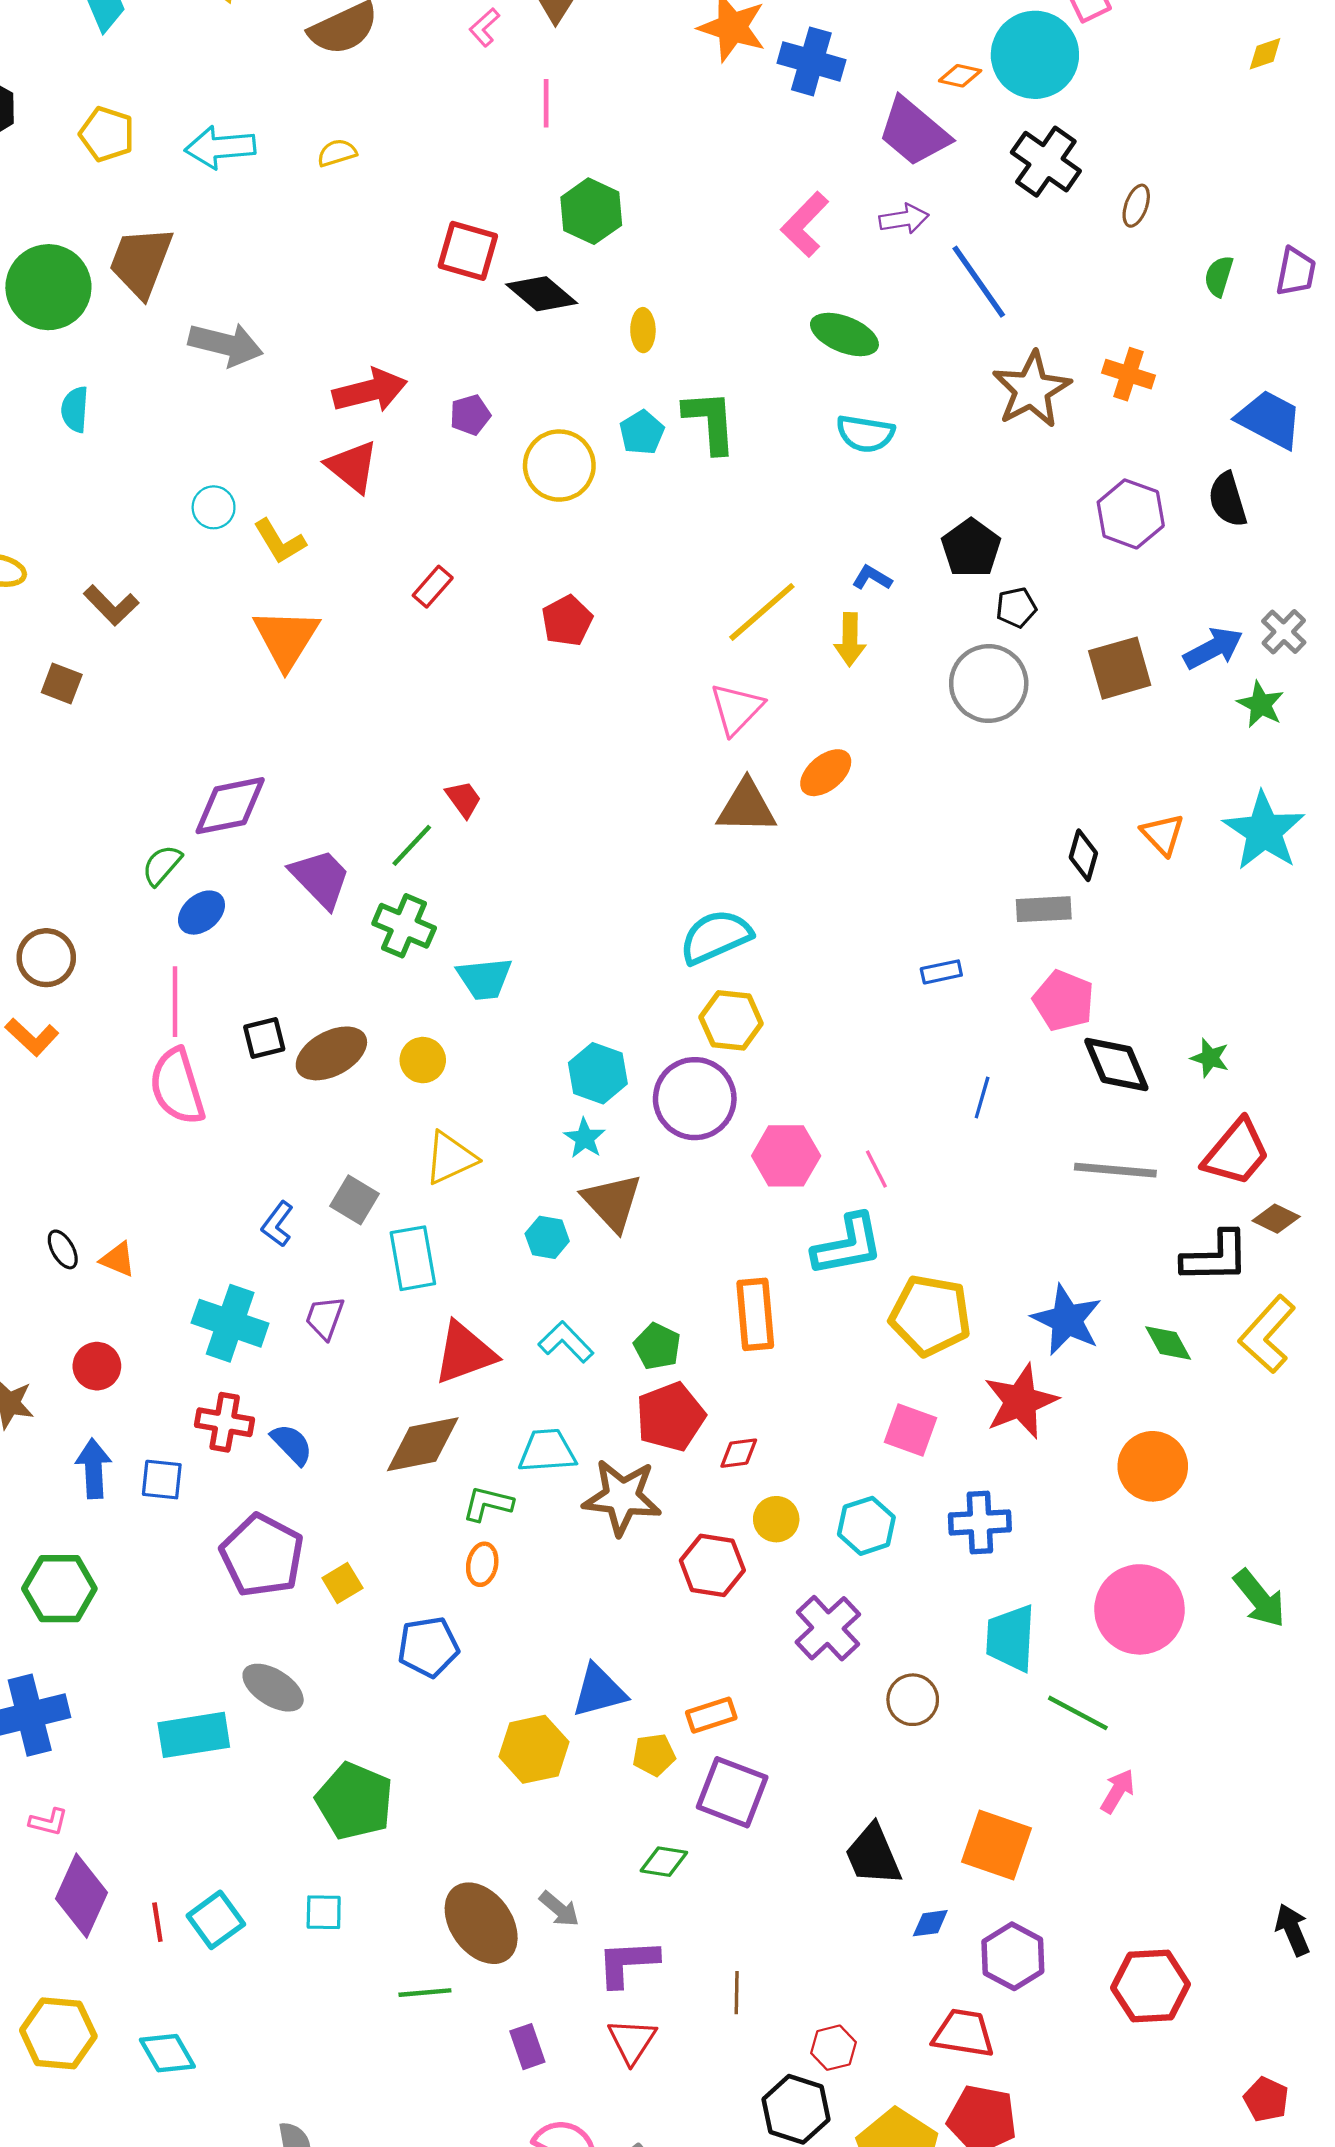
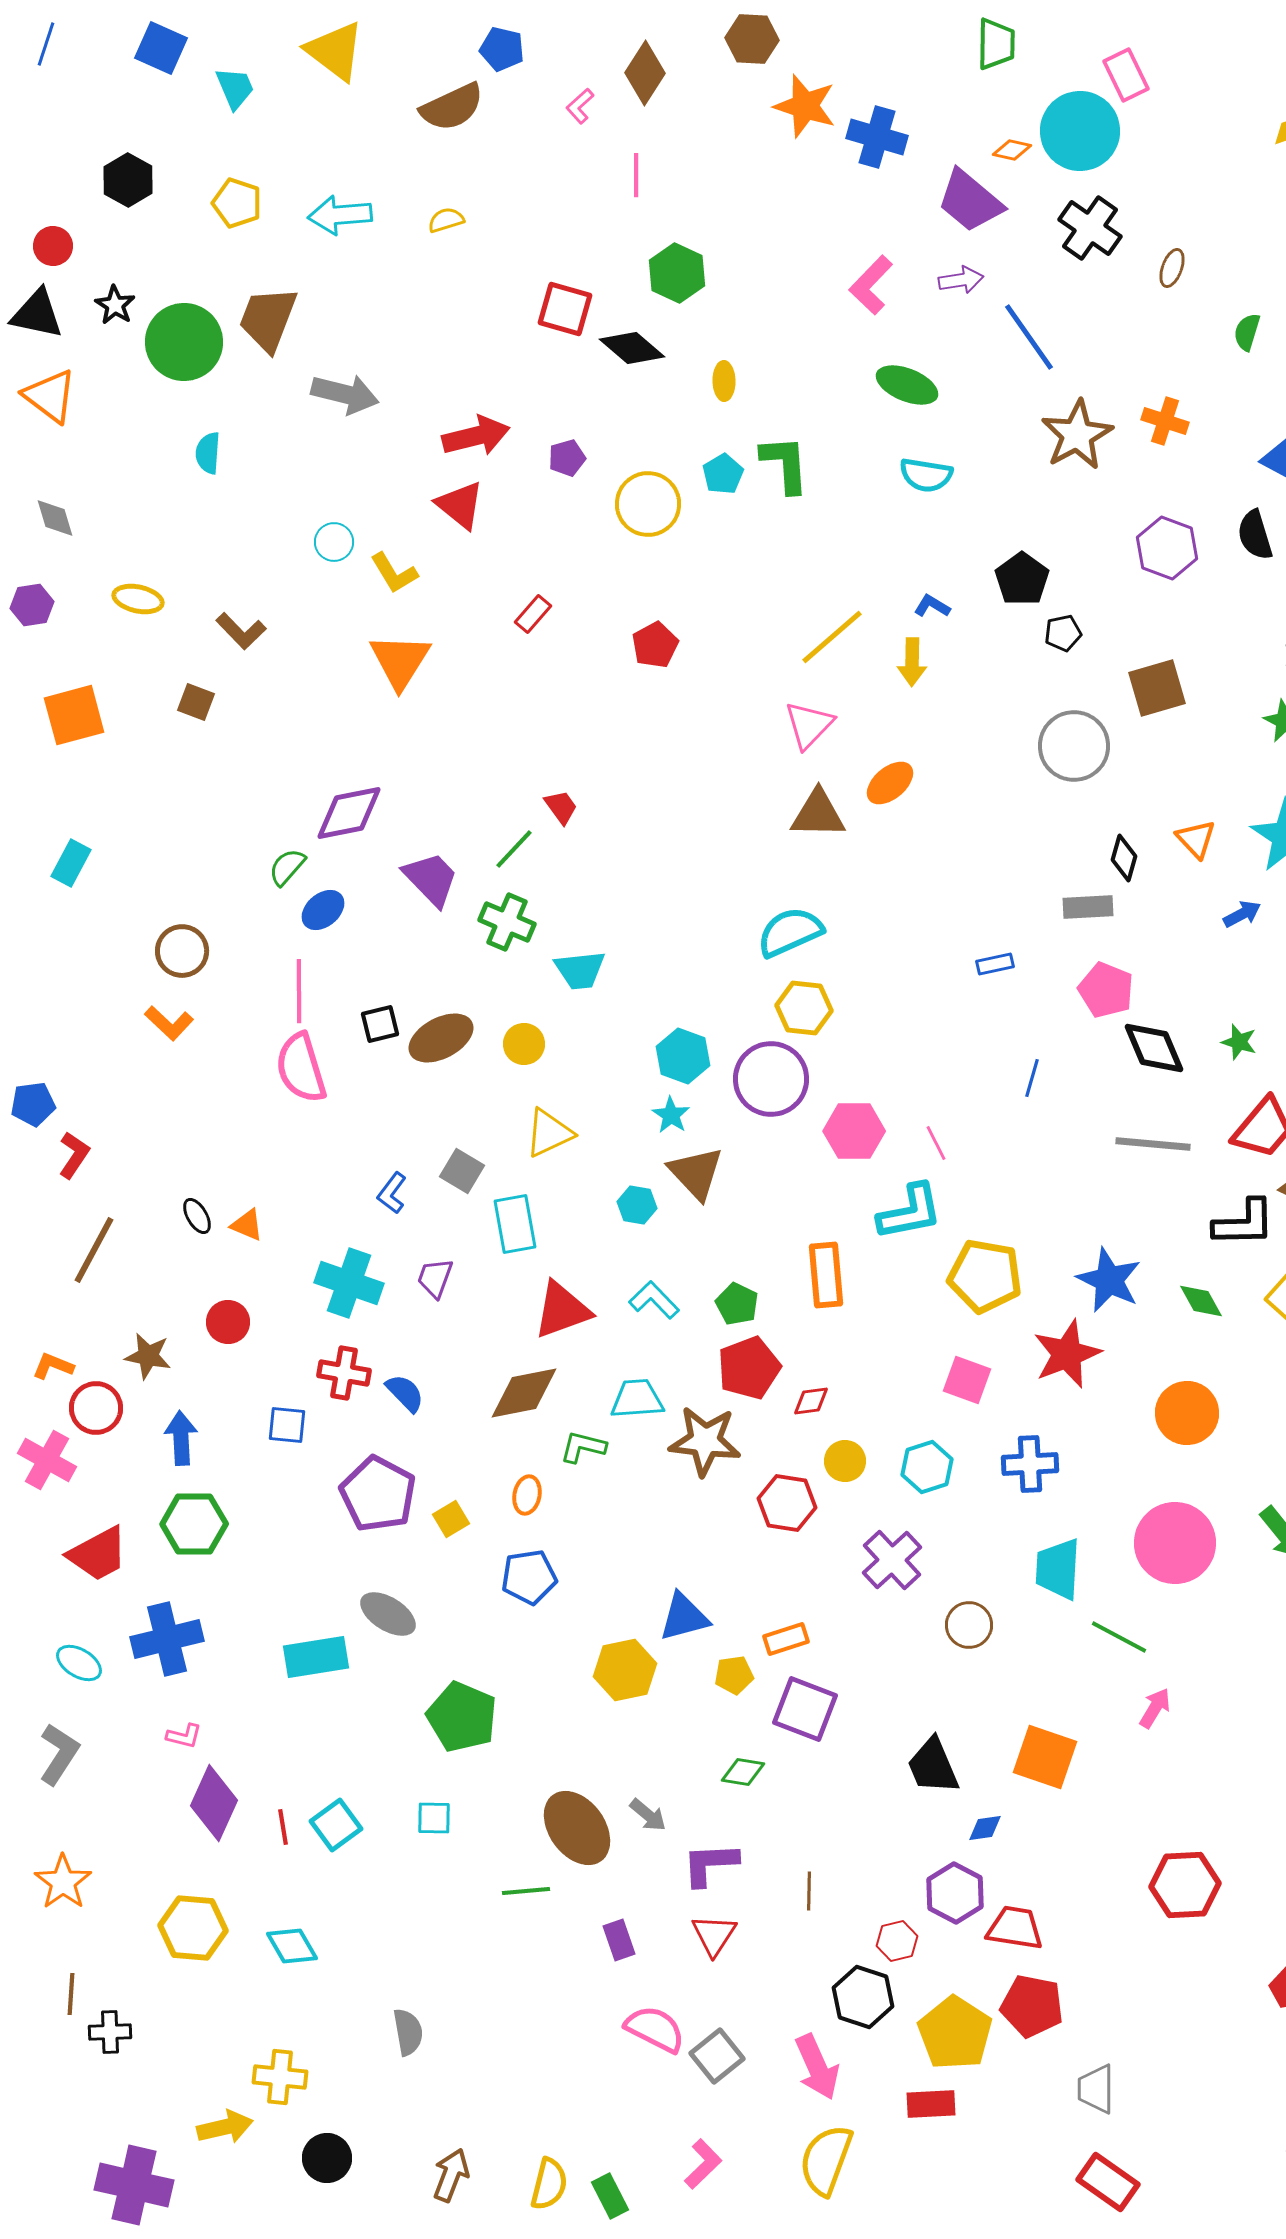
blue arrow: (1213, 648) -> (1242, 914), moved, size x0.7
gray circle: (989, 684) -> (1074, 746), moved
blue arrow: (94, 1469) -> (181, 1438), moved
orange ellipse: (482, 1564) -> (527, 1495), moved
purple hexagon: (1013, 1956) -> (955, 1893), moved

